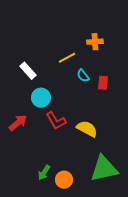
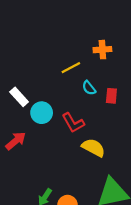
white rectangle: (28, 71) -> (19, 97), moved
red L-shape: (56, 121) -> (73, 123), moved

